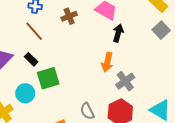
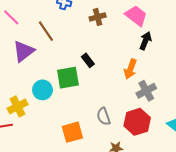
brown line: (34, 31) -> (46, 31), moved
black rectangle: (31, 59) -> (88, 60), moved

